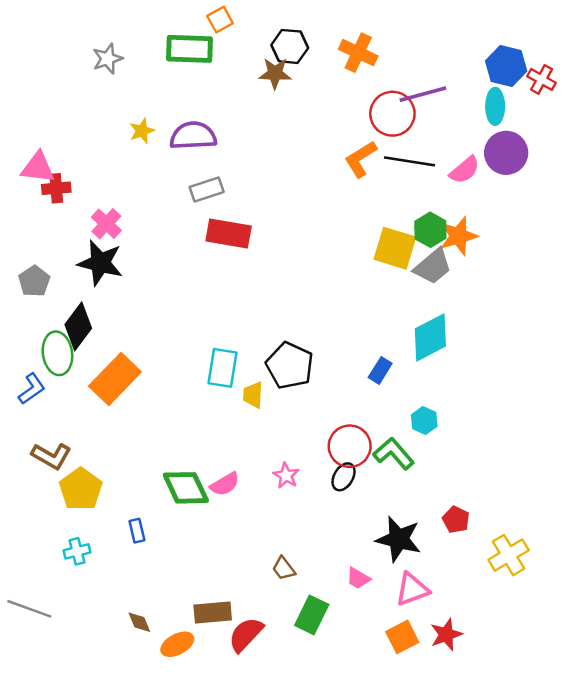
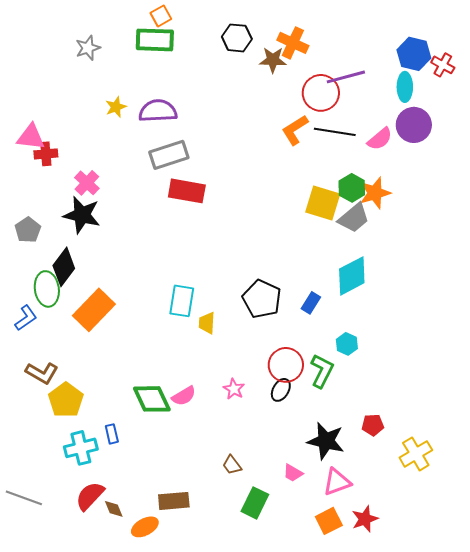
orange square: (220, 20) -> (161, 16), moved
brown star: (275, 73) -> (273, 60), moved
gray rectangle: (207, 189) -> (169, 155), size x1.4
black pentagon: (290, 366) -> (262, 299), moved
green L-shape: (394, 454) -> (322, 371), turned 68
red pentagon: (456, 520) -> (373, 425), turned -30
cyan cross: (77, 551) -> (81, 448), moved, size x1.5
red semicircle: (246, 634) -> (90, 496), moved

